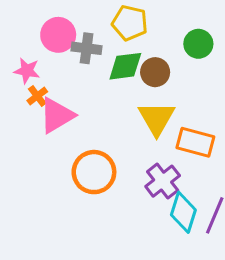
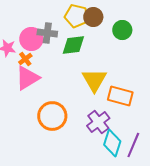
pink circle: (58, 35) -> (31, 39), moved
brown circle: (155, 72) -> (93, 17), moved
orange cross: (37, 96) -> (25, 59), moved

